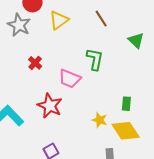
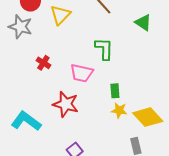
green rectangle: (126, 104) -> (115, 91), moved

